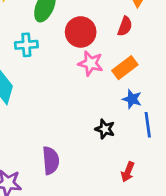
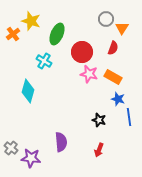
cyan cross: (26, 45) -> (44, 61), turned 35
orange rectangle: (125, 68) -> (113, 77), turned 66
red arrow: (128, 172) -> (99, 150), moved

